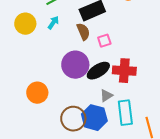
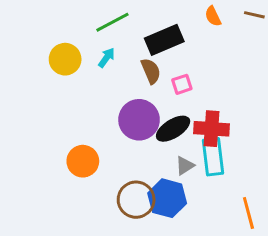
cyan rectangle: (125, 113) -> (213, 157), moved

